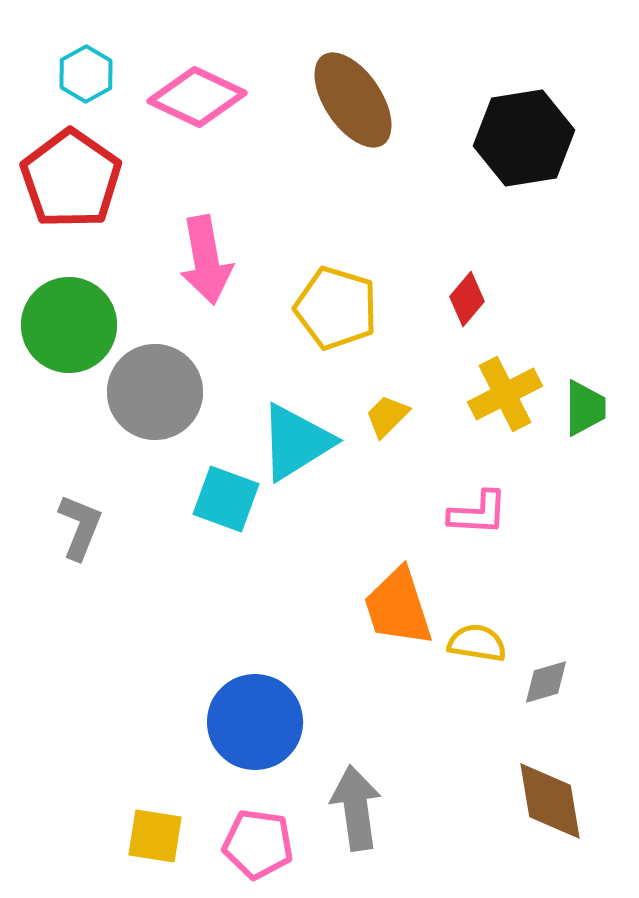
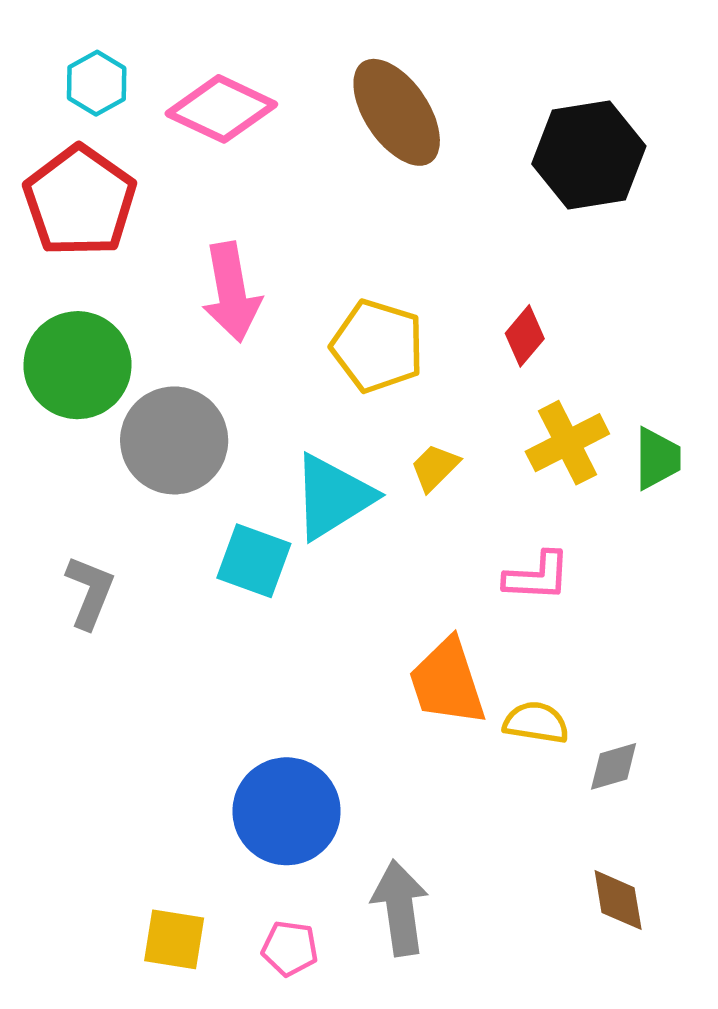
brown diamond: (550, 801) -> (618, 900), size x0.7
pink pentagon: (258, 844) -> (290, 948), size x0.7

